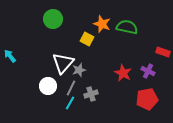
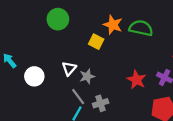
white triangle: (63, 63) -> (69, 69), size x0.6
white circle: (48, 86) -> (34, 76), moved
gray line: (71, 88) -> (78, 97), turned -63

